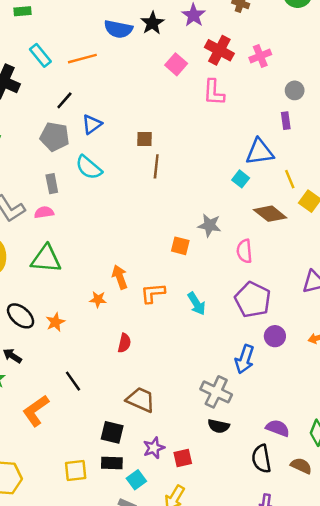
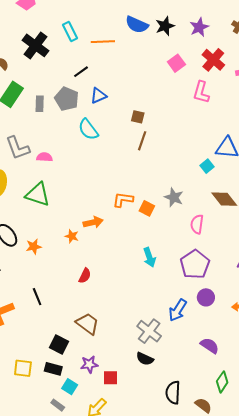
gray rectangle: (52, 184) -> (40, 104), moved
orange arrow: (120, 277) -> (93, 222), turned 84
orange L-shape: (153, 293) -> (123, 200), moved
purple semicircle: (278, 428) -> (210, 346), moved
cyan square: (136, 480) -> (70, 387), turned -35

